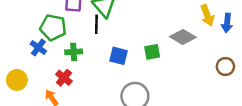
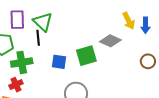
green cross: (74, 52) -> (22, 62), size x1.5
green square: (152, 52) -> (86, 56), size x1.5
red cross: (64, 78) -> (16, 85), turned 32

